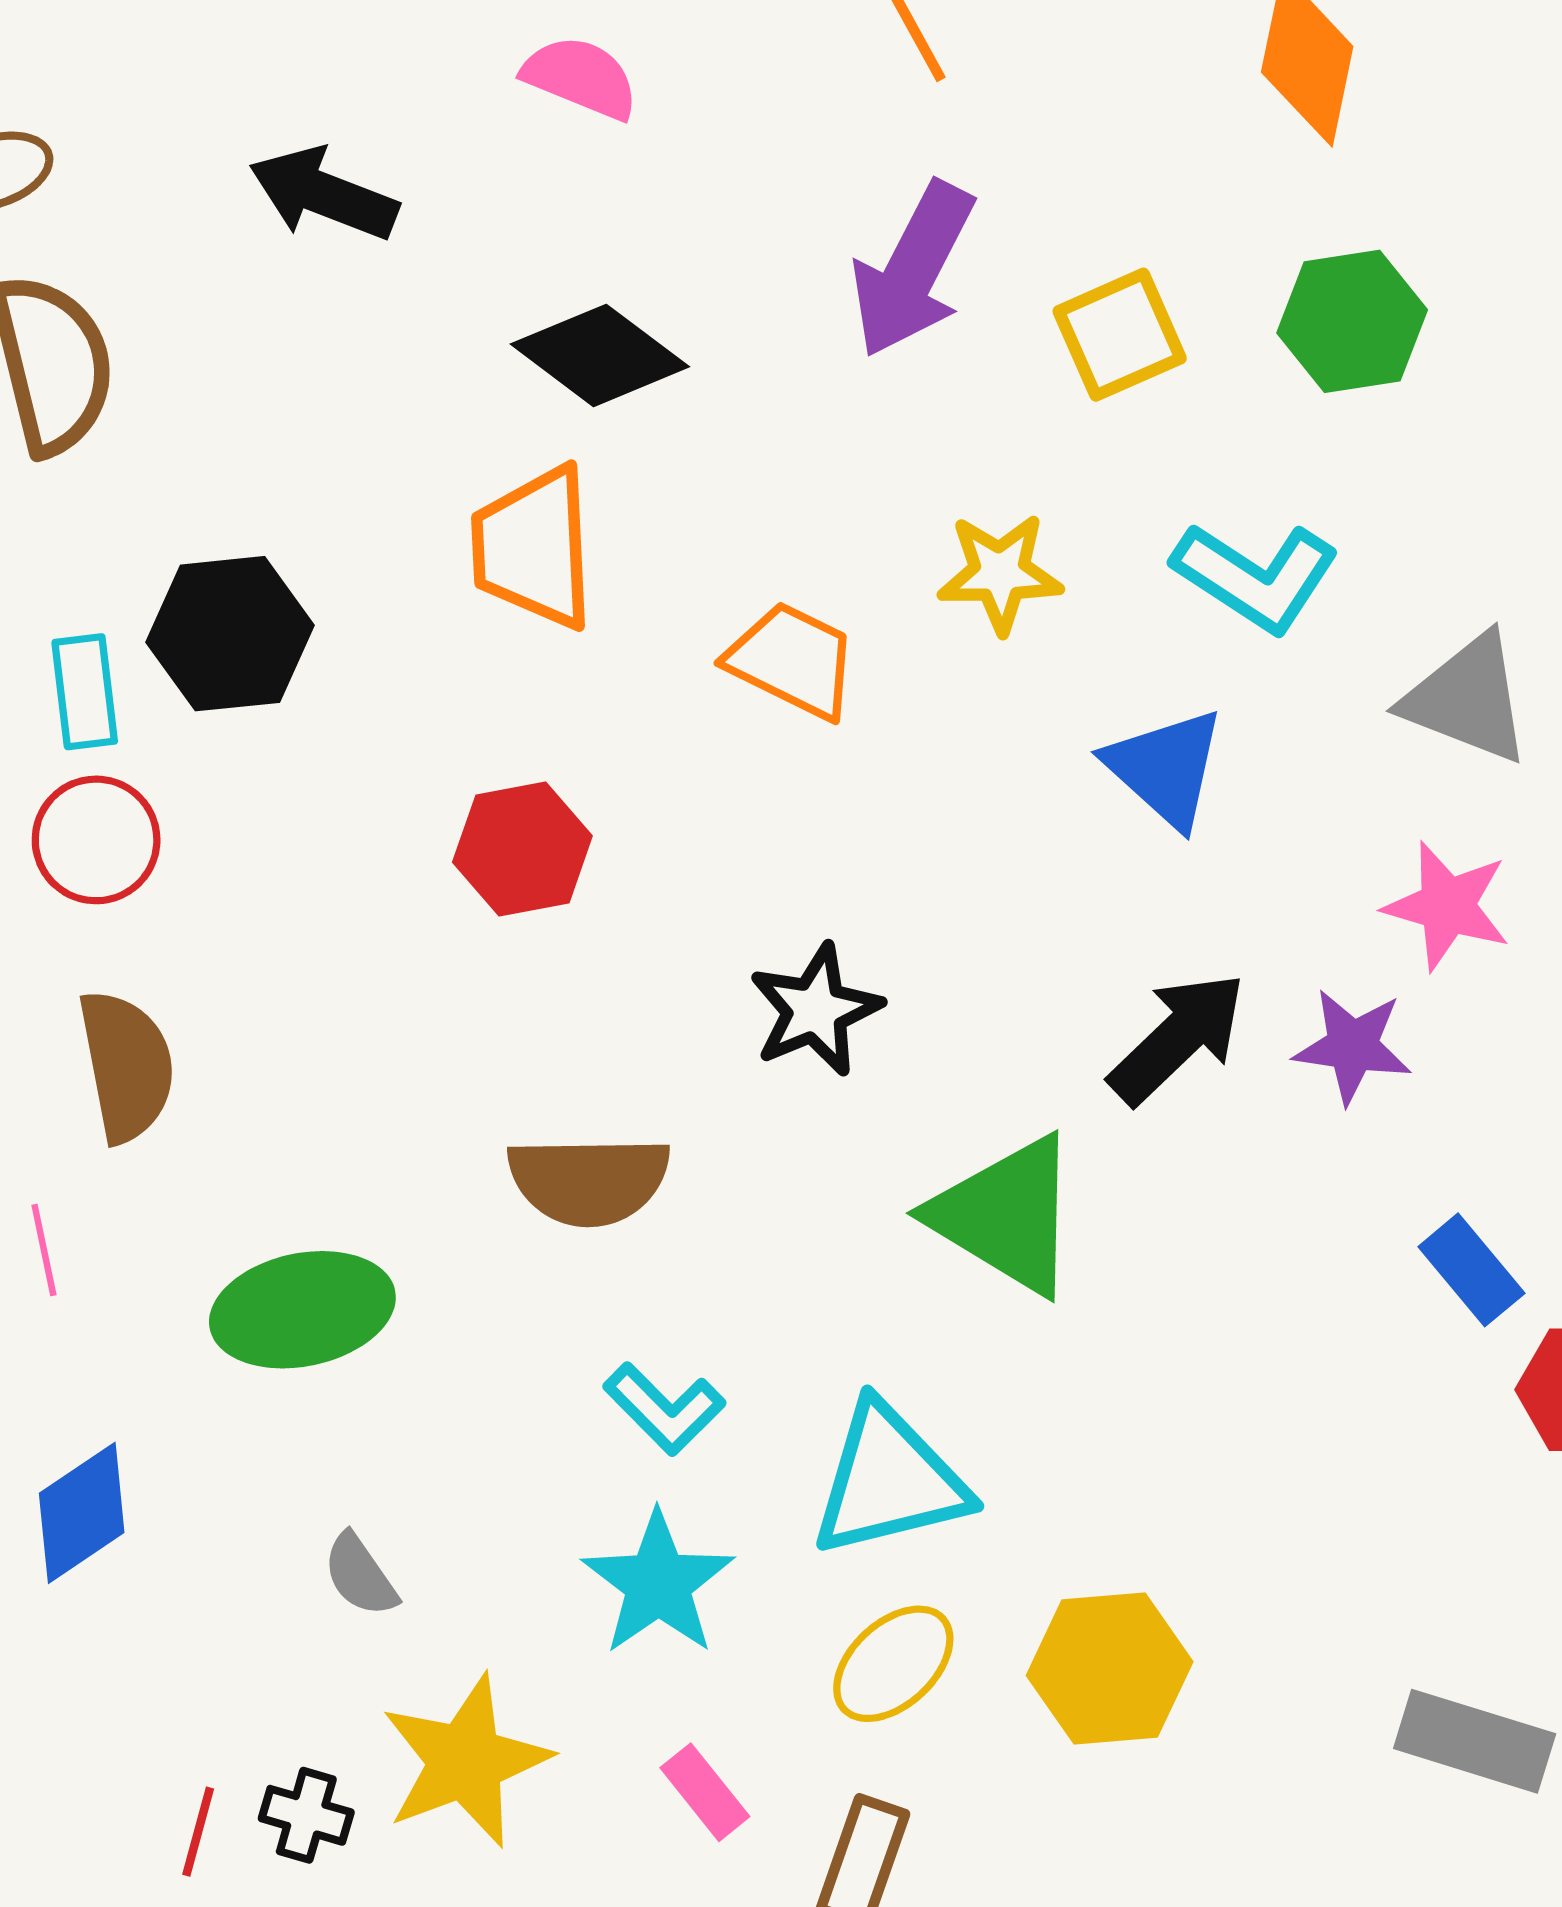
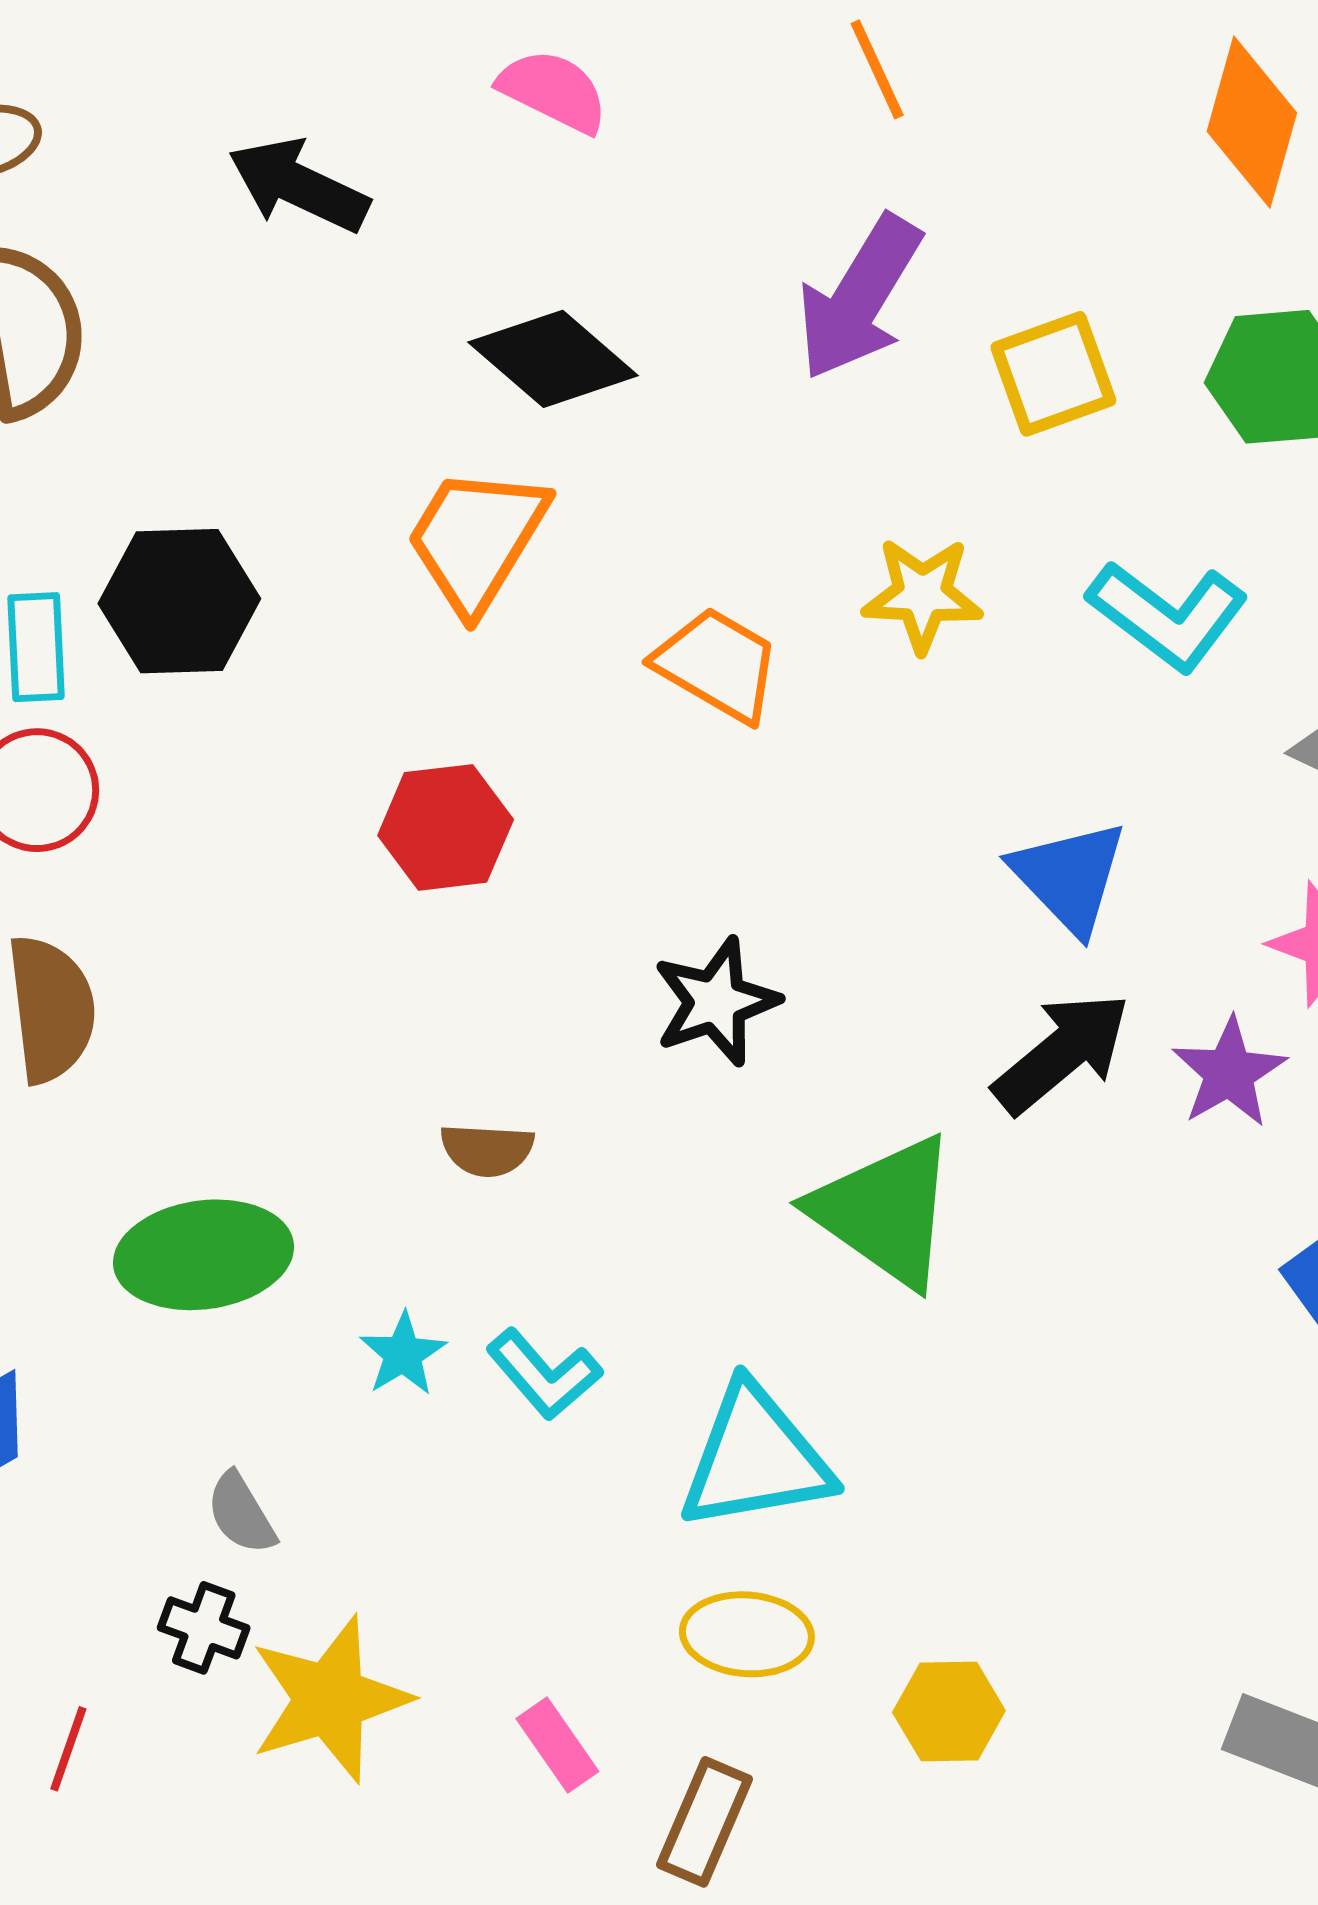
orange trapezoid: (534, 548) -> (477, 539), turned 30
blue triangle: (1165, 768) -> (1069, 877), moved
purple star: (1353, 1046) -> (1229, 1073), turned 30
brown semicircle: (589, 1180) -> (487, 1150), size x0.6
cyan star: (658, 1583) -> (403, 1354), moved, size x0.6
yellow ellipse: (893, 1664) -> (747, 1634), turned 43
yellow hexagon: (1110, 1669) -> (949, 1711), moved, size x0.7
black cross: (306, 1815) -> (204, 1628), moved

